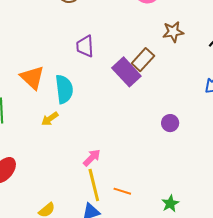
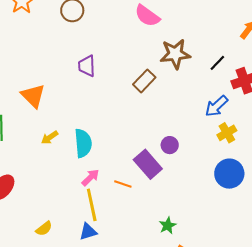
brown star: (173, 32) -> (175, 54), size x1.4
purple rectangle: (126, 72) -> (148, 164), moved
cyan semicircle: (64, 89) -> (83, 143), moved
orange line: (122, 191) -> (123, 184), moved

